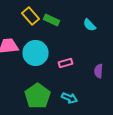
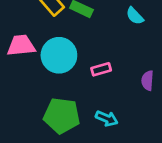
green pentagon: (38, 96) -> (62, 116), turned -30

